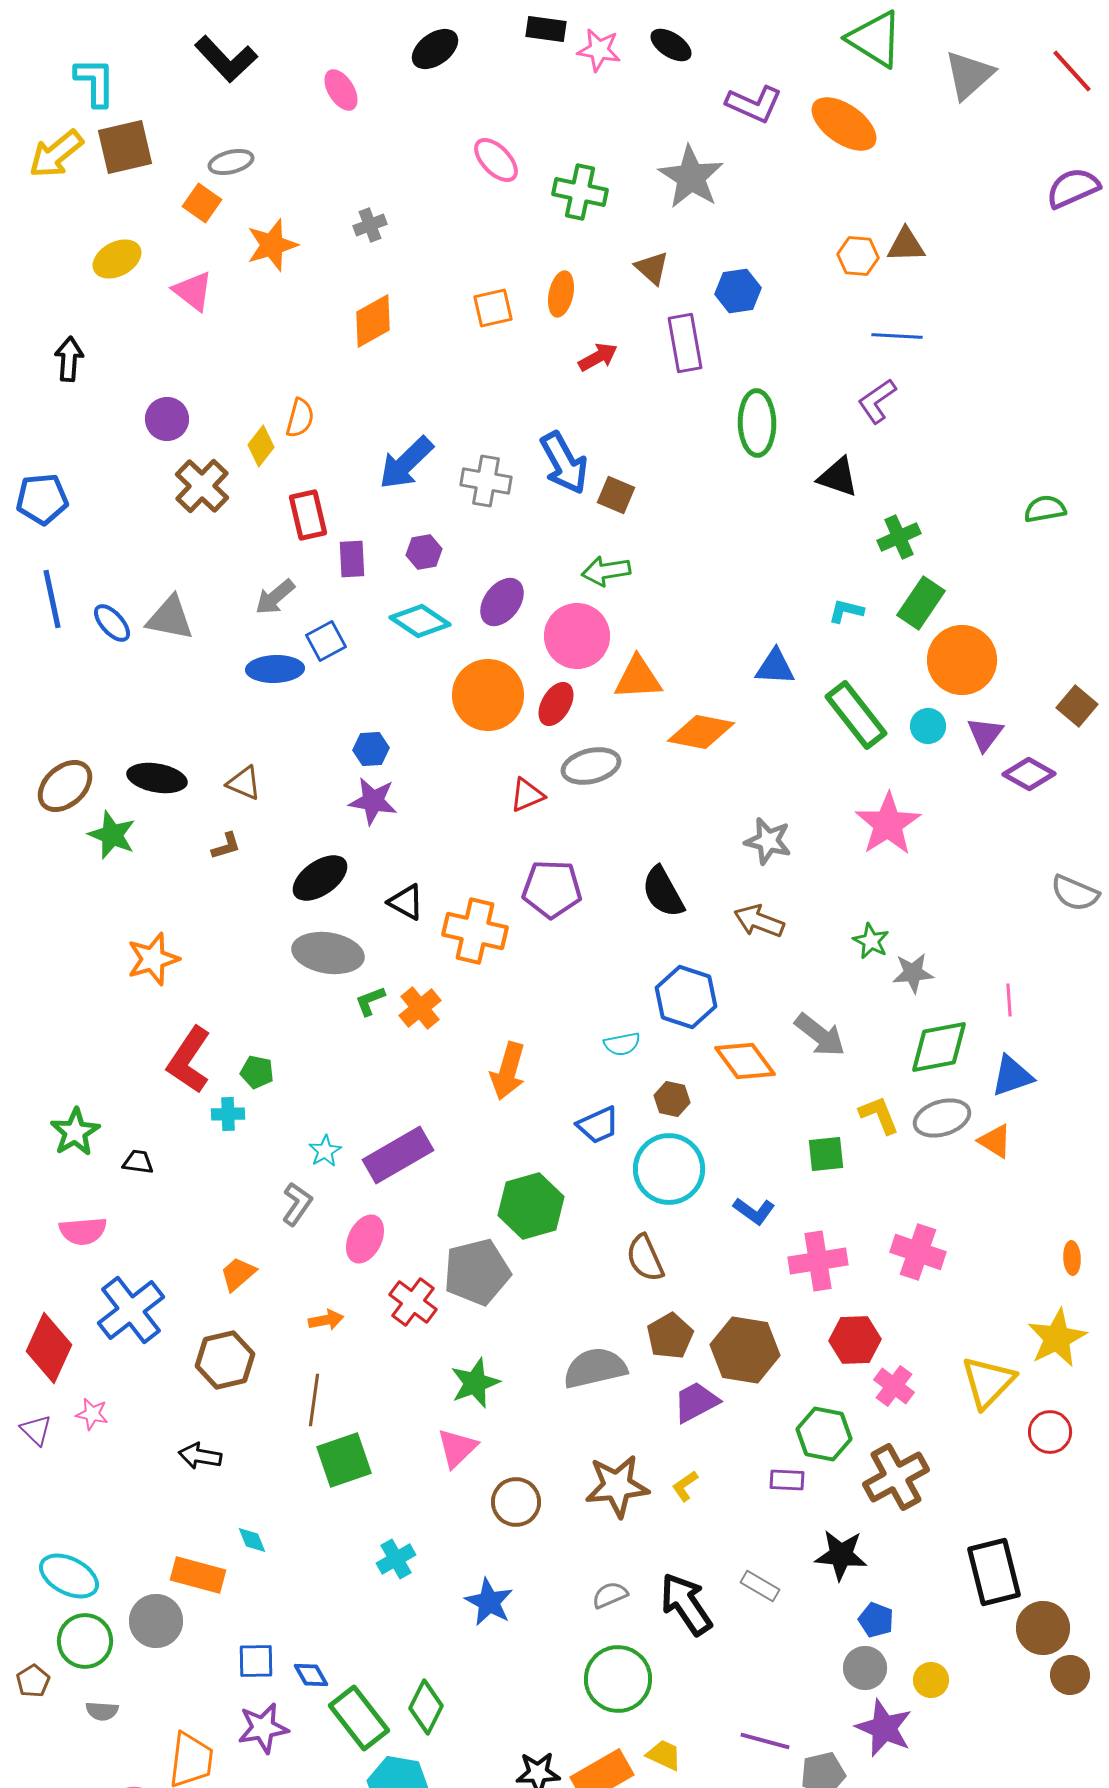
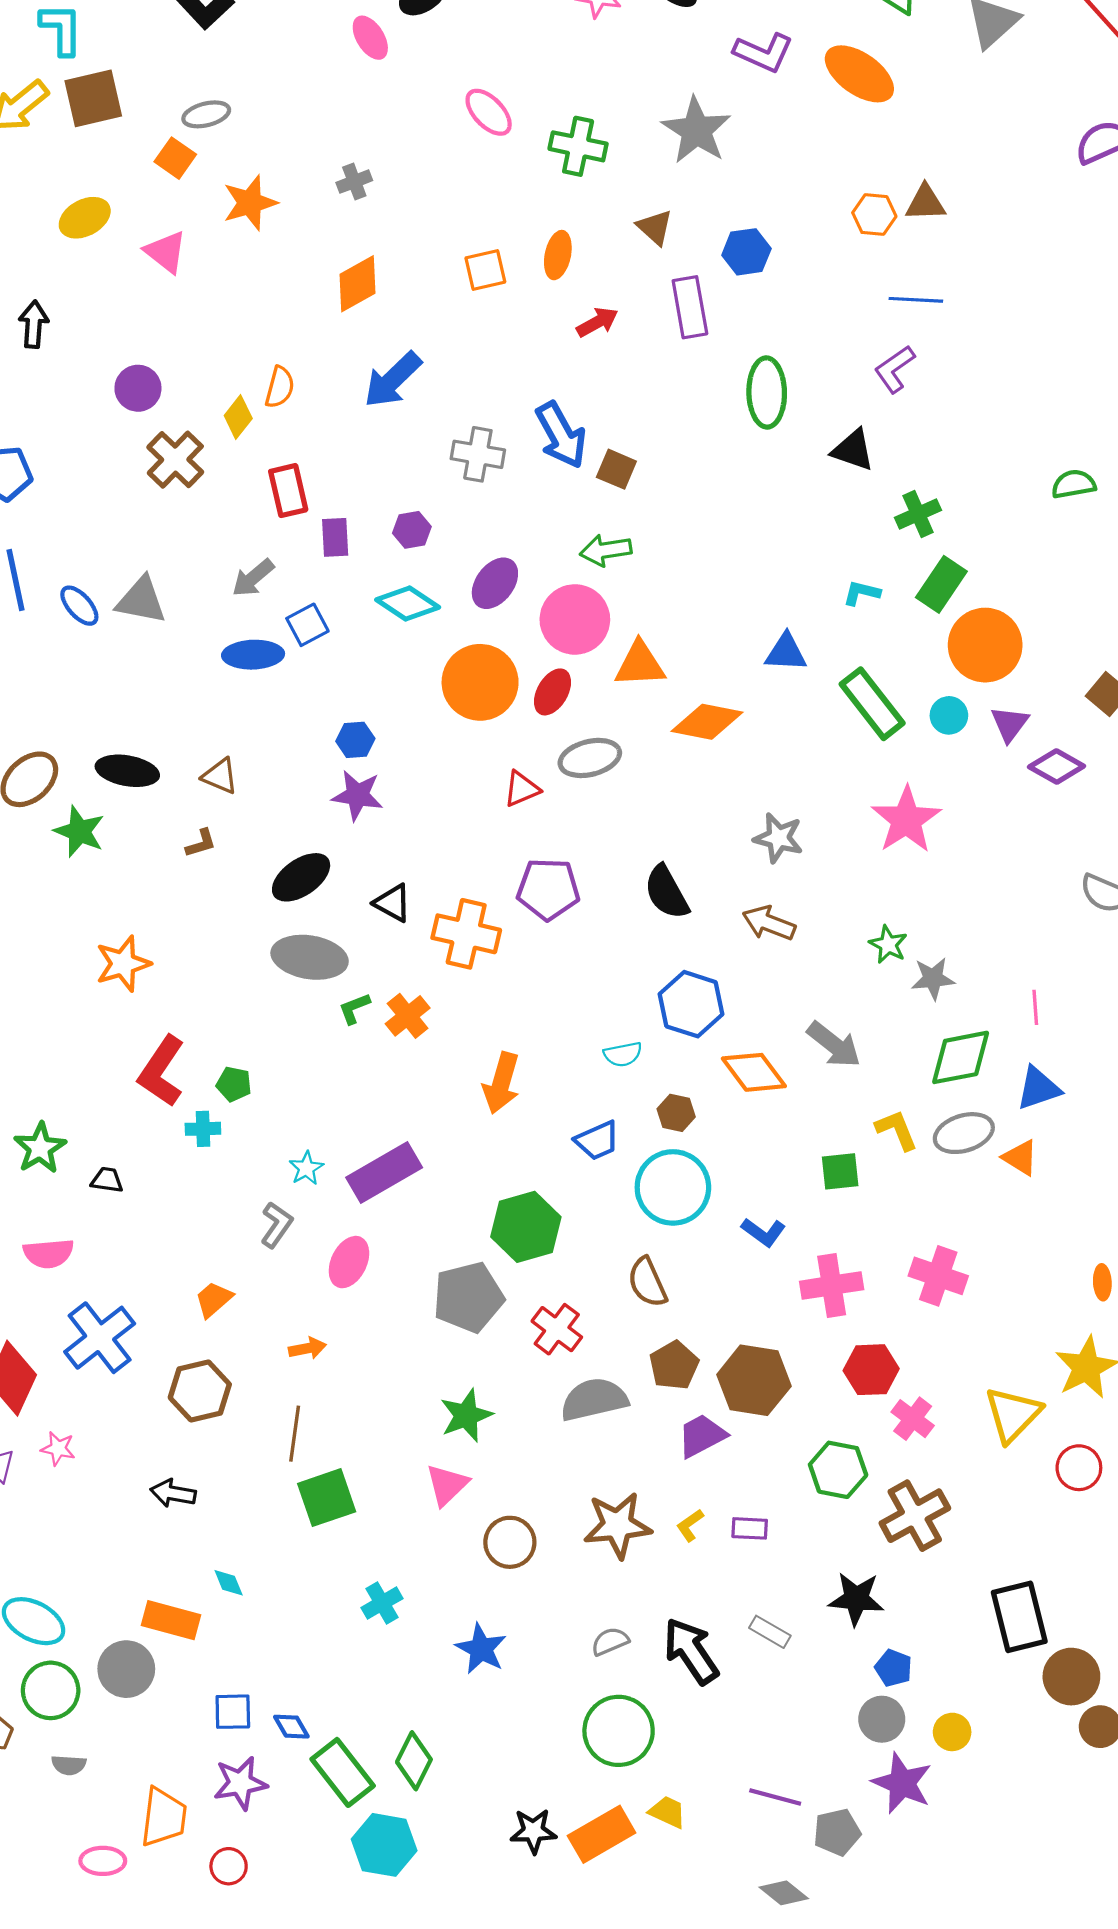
pink ellipse: (341, 90) -> (370, 38), moved
blue arrow: (406, 463) -> (393, 380), moved
red cross: (413, 1302) -> (557, 1329), moved
purple rectangle: (787, 1480) -> (750, 1528), moved

